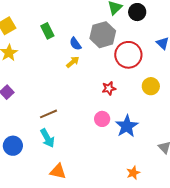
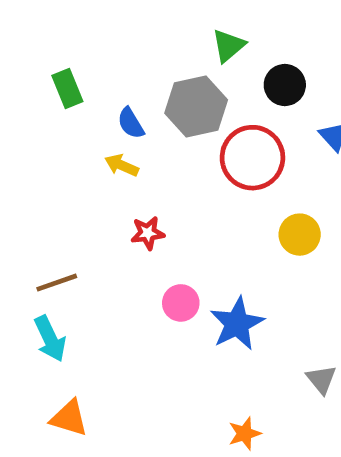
black circle: (137, 12) -> (285, 85), moved
yellow arrow: (73, 62) -> (122, 165), turned -120
red star: (109, 88) -> (148, 233), moved

